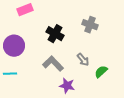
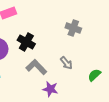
black cross: (55, 34) -> (26, 42), moved
green semicircle: (101, 72) -> (94, 75), moved

